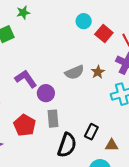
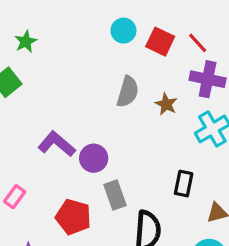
gray semicircle: (74, 72) -> (128, 92), moved, turned -36
black rectangle: (91, 132) -> (184, 184), moved

